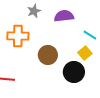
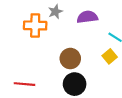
orange cross: (18, 36) -> (35, 25), moved
black circle: (74, 72) -> (75, 84), moved

